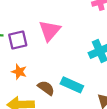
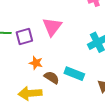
orange star: (19, 72) -> (36, 63), moved

